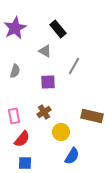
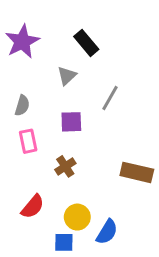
gray triangle: (45, 51) -> (67, 76), turned 48
pink rectangle: (14, 116) -> (28, 141), moved
yellow circle: (61, 132) -> (77, 217), moved
blue square: (25, 163) -> (64, 242), moved

